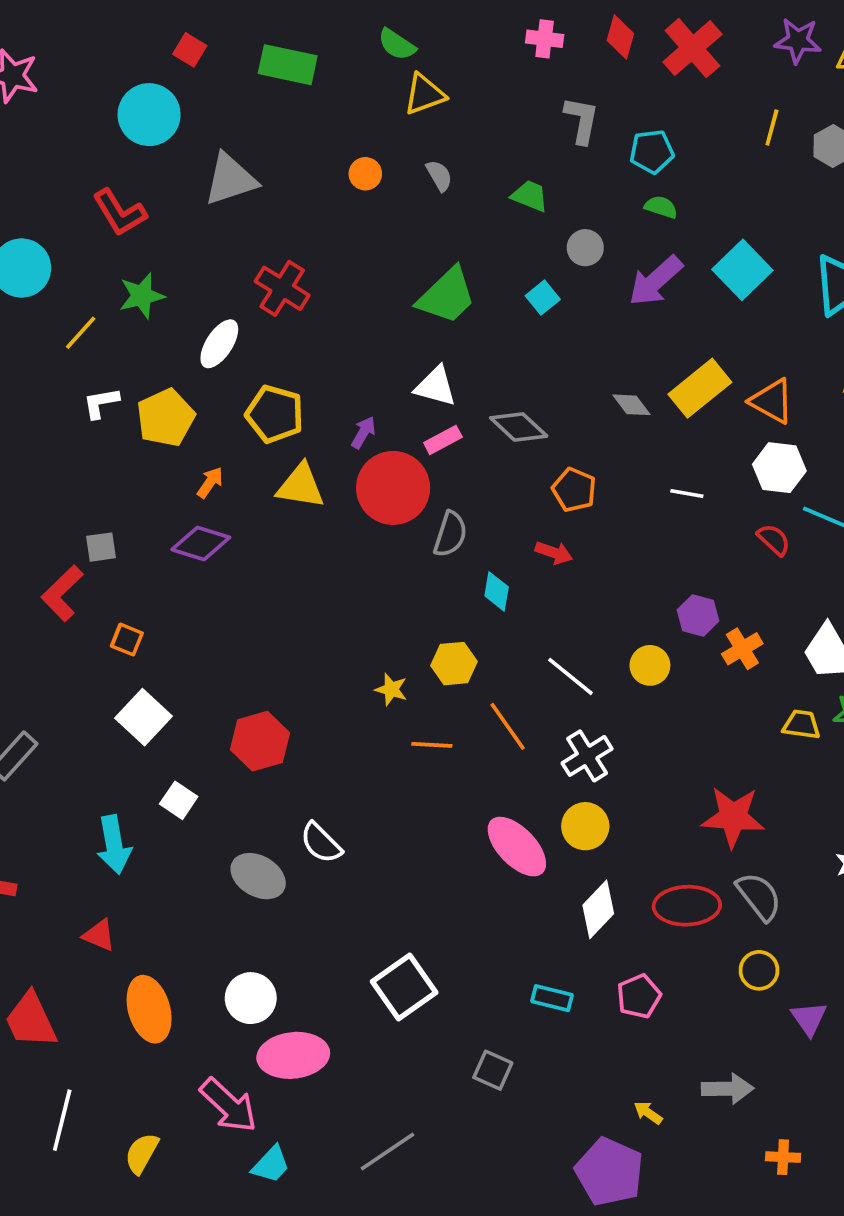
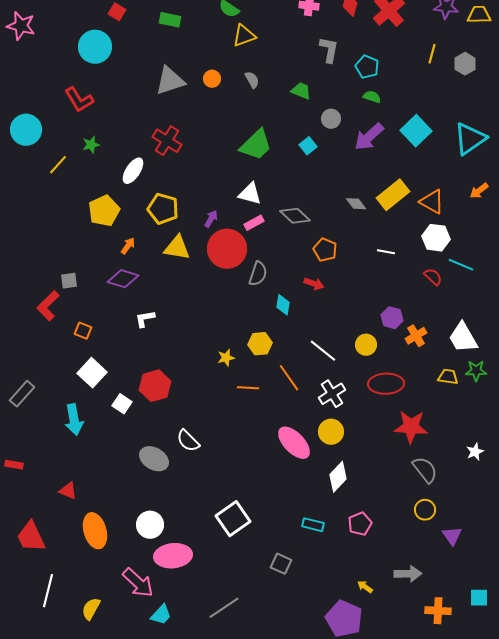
green rectangle: (288, 65) -> (170, 20), size x0.7
cyan pentagon: (652, 152) -> (367, 67), turned 30
gray triangle: (230, 179) -> (170, 81), moved
green star: (142, 296) -> (91, 145), size x0.7
white L-shape: (101, 403) -> (145, 319), moved
yellow star: (391, 689) -> (226, 358), turned -30
white square: (179, 800) -> (122, 404), moved
cyan arrow: (114, 845) -> (74, 420), moved
red ellipse: (687, 906) -> (386, 384), moved
orange cross: (783, 1157) -> (438, 611), size x1.4

